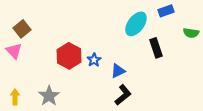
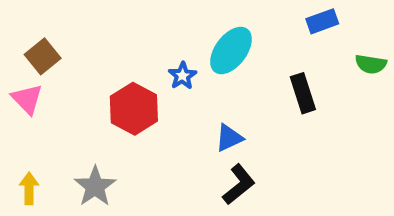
cyan ellipse: (136, 24) -> (231, 50), moved
blue star: (94, 60) -> (182, 76), moved

